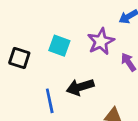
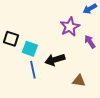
cyan square: (59, 46) -> (30, 49), moved

